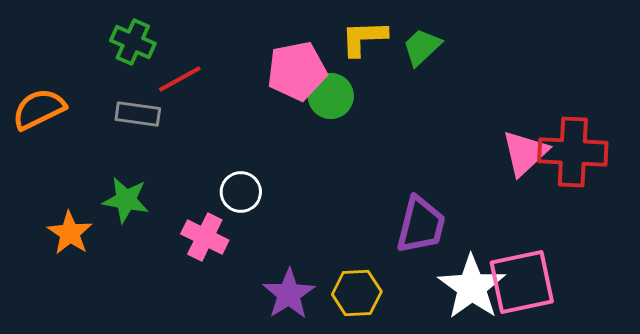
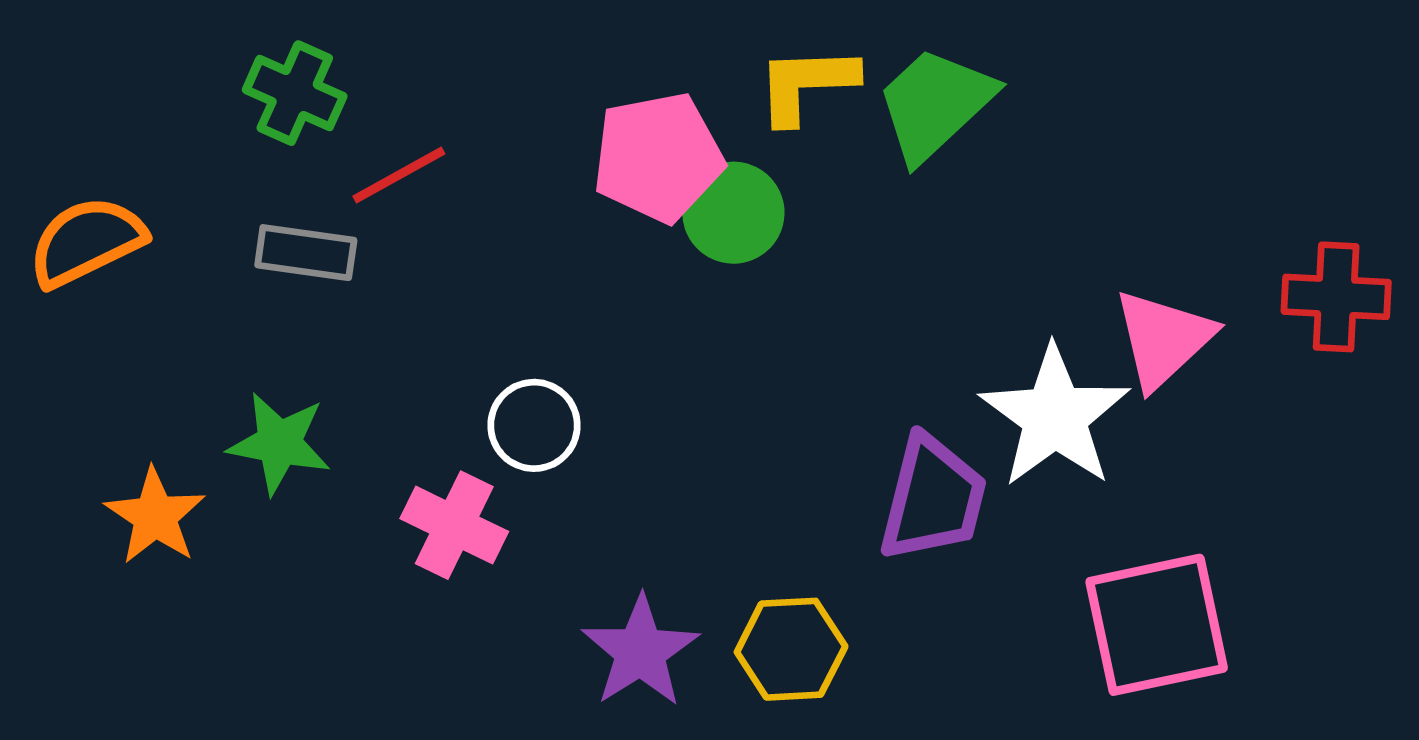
green trapezoid: (422, 47) -> (935, 104), size x1.4
red cross: (573, 152) -> (1336, 297), moved, size x0.7
white star: (472, 287) -> (1055, 417), moved

